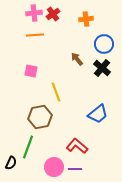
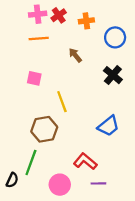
orange cross: (86, 19) -> (86, 21), moved
blue circle: (104, 44) -> (115, 37), moved
brown arrow: (77, 59) -> (75, 55), moved
purple line: (75, 169) -> (98, 183), moved

